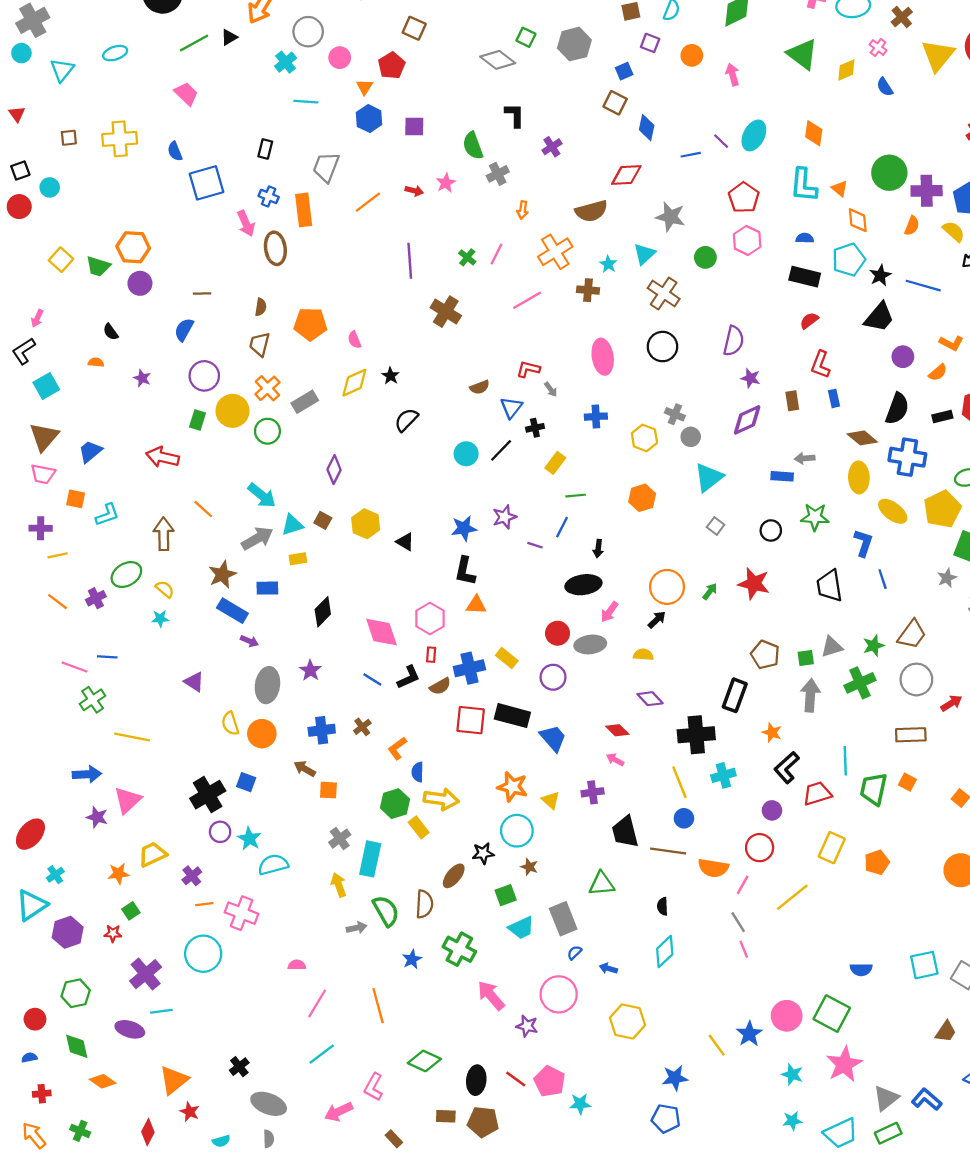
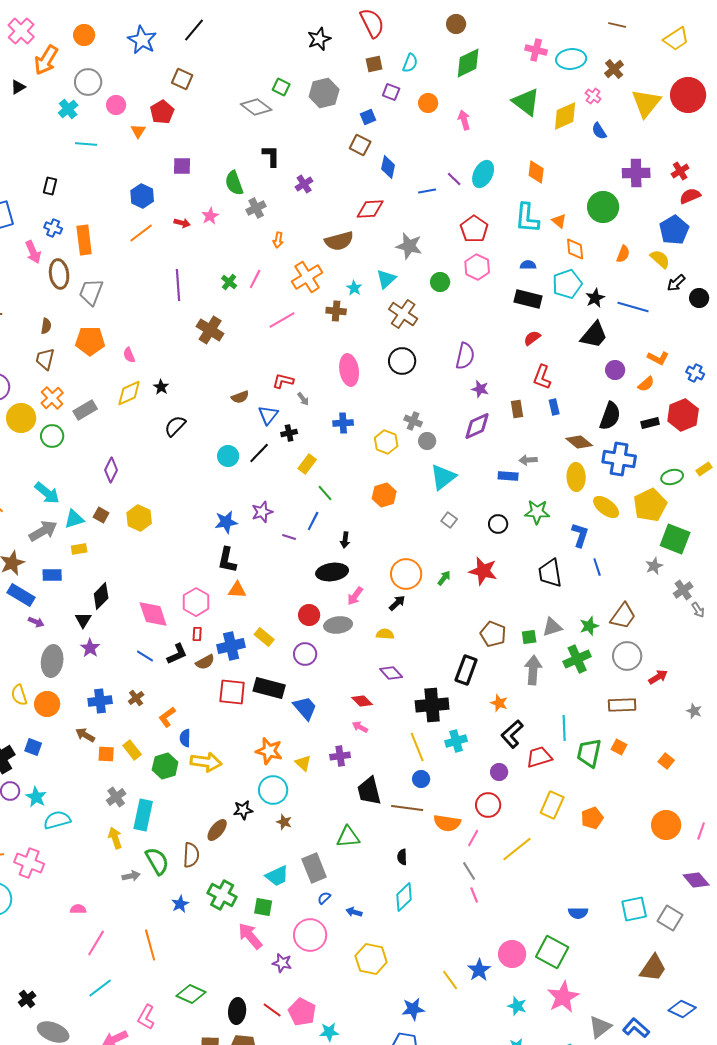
yellow diamond: (846, 70) -> (565, 116), size x1.4
blue hexagon: (369, 119) -> (142, 196), moved
gray trapezoid: (326, 167) -> (91, 292), moved
purple cross: (927, 191) -> (636, 173), moved
green line: (576, 496) -> (325, 493), turned 54
black triangle: (405, 542) -> (83, 620), moved, turned 30
yellow rectangle: (419, 827) -> (132, 750), moved
green square: (506, 895) -> (263, 907), moved, turned 30
brown trapezoid: (946, 1032) -> (653, 968), size x1.4

